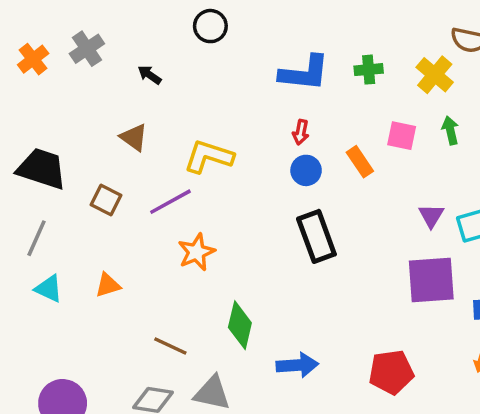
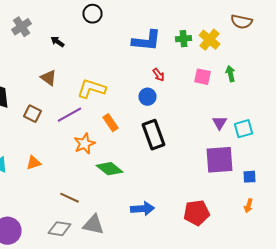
yellow cross: (435, 75) -> (210, 40), moved
red arrow: (301, 132) -> (158, 75), moved, turned -48
orange rectangle: (360, 162) -> (110, 123), moved
green diamond: (240, 325) -> (110, 169), moved, turned -64

